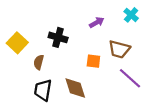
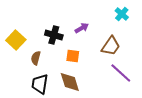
purple arrow: (97, 22) -> (82, 28), moved
brown trapezoid: (119, 49) -> (111, 46), turned -70
orange square: (93, 61) -> (73, 56), moved

